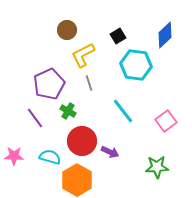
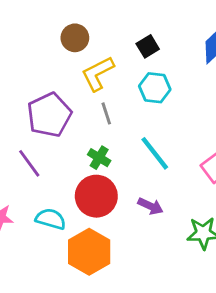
cyan hexagon: (136, 65) -> (155, 88), moved, size x0.7
green cross: (68, 111) -> (99, 158), moved
purple arrow: (110, 152) -> (151, 206), moved

